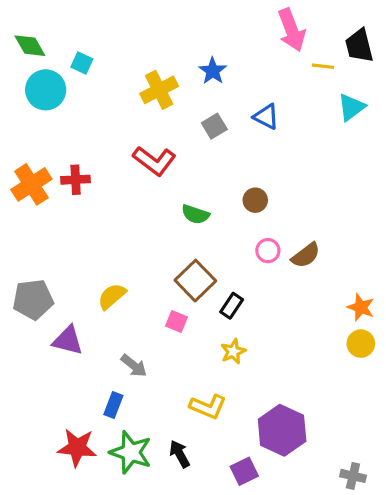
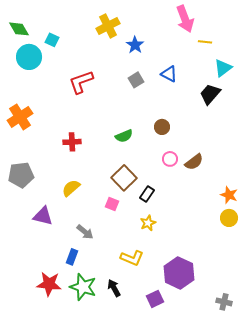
black trapezoid: (359, 46) -> (210, 94), moved, turned 55
yellow cross: (159, 90) -> (108, 26), moved
red L-shape: (154, 161) -> (81, 82), moved, turned 124
red cross: (76, 180) -> (72, 142), moved
green semicircle: (195, 214) -> (124, 136), turned -42
gray pentagon: (33, 299) -> (21, 175), moved

